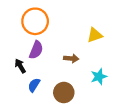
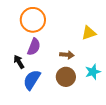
blue semicircle: (34, 85) -> (32, 80), size x1.5
brown circle: (64, 92) -> (66, 77), moved

